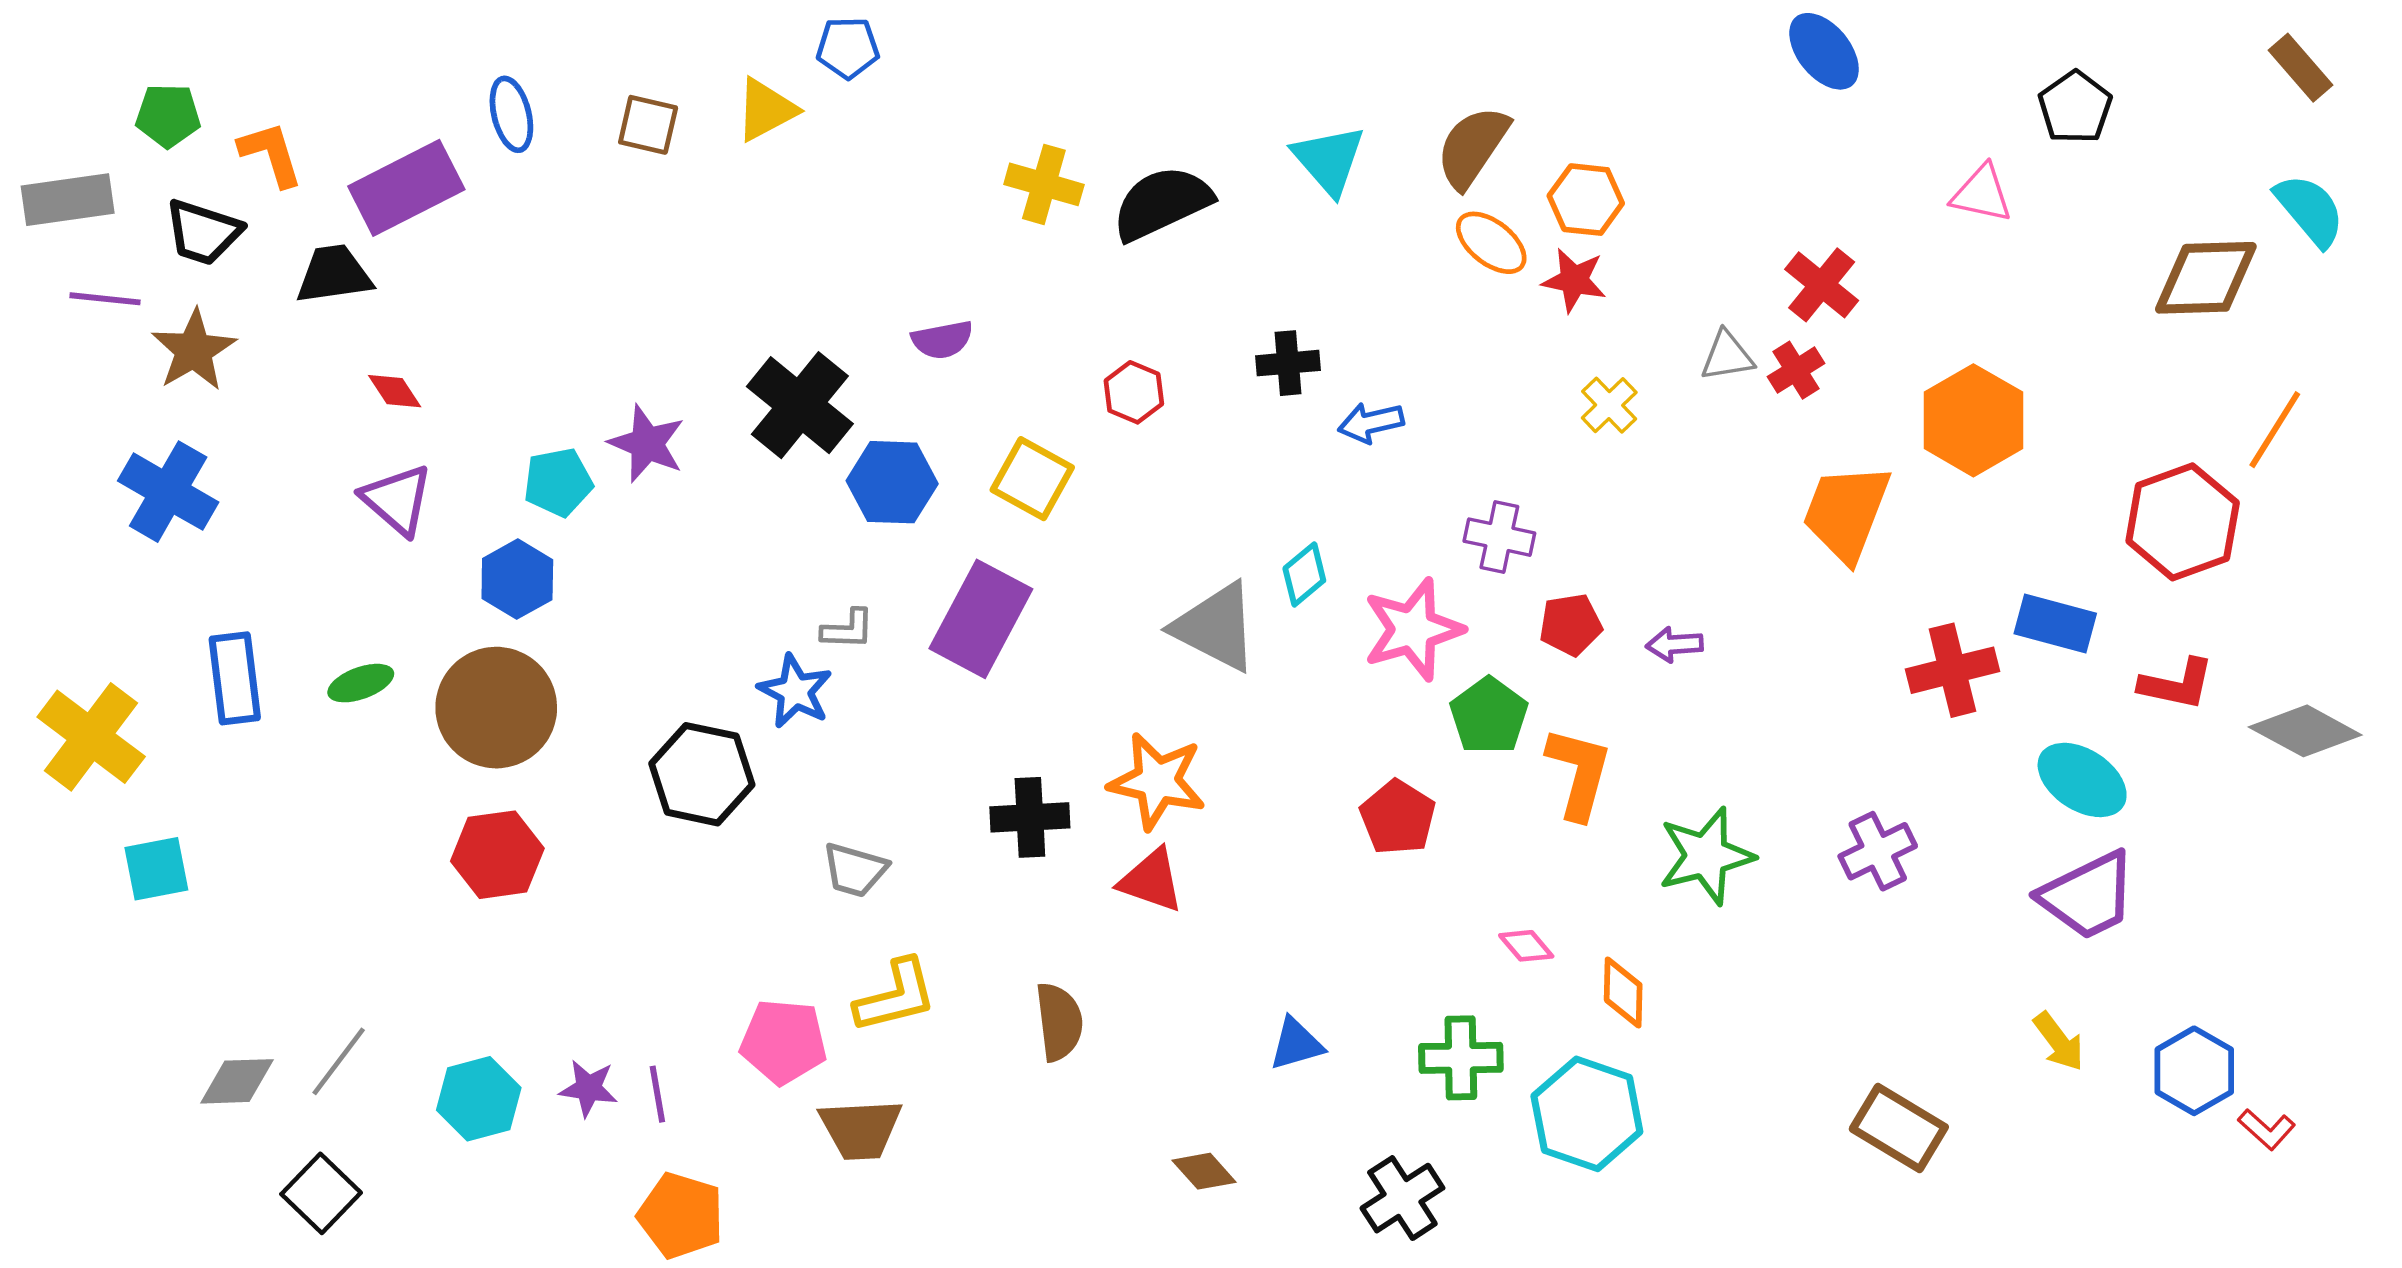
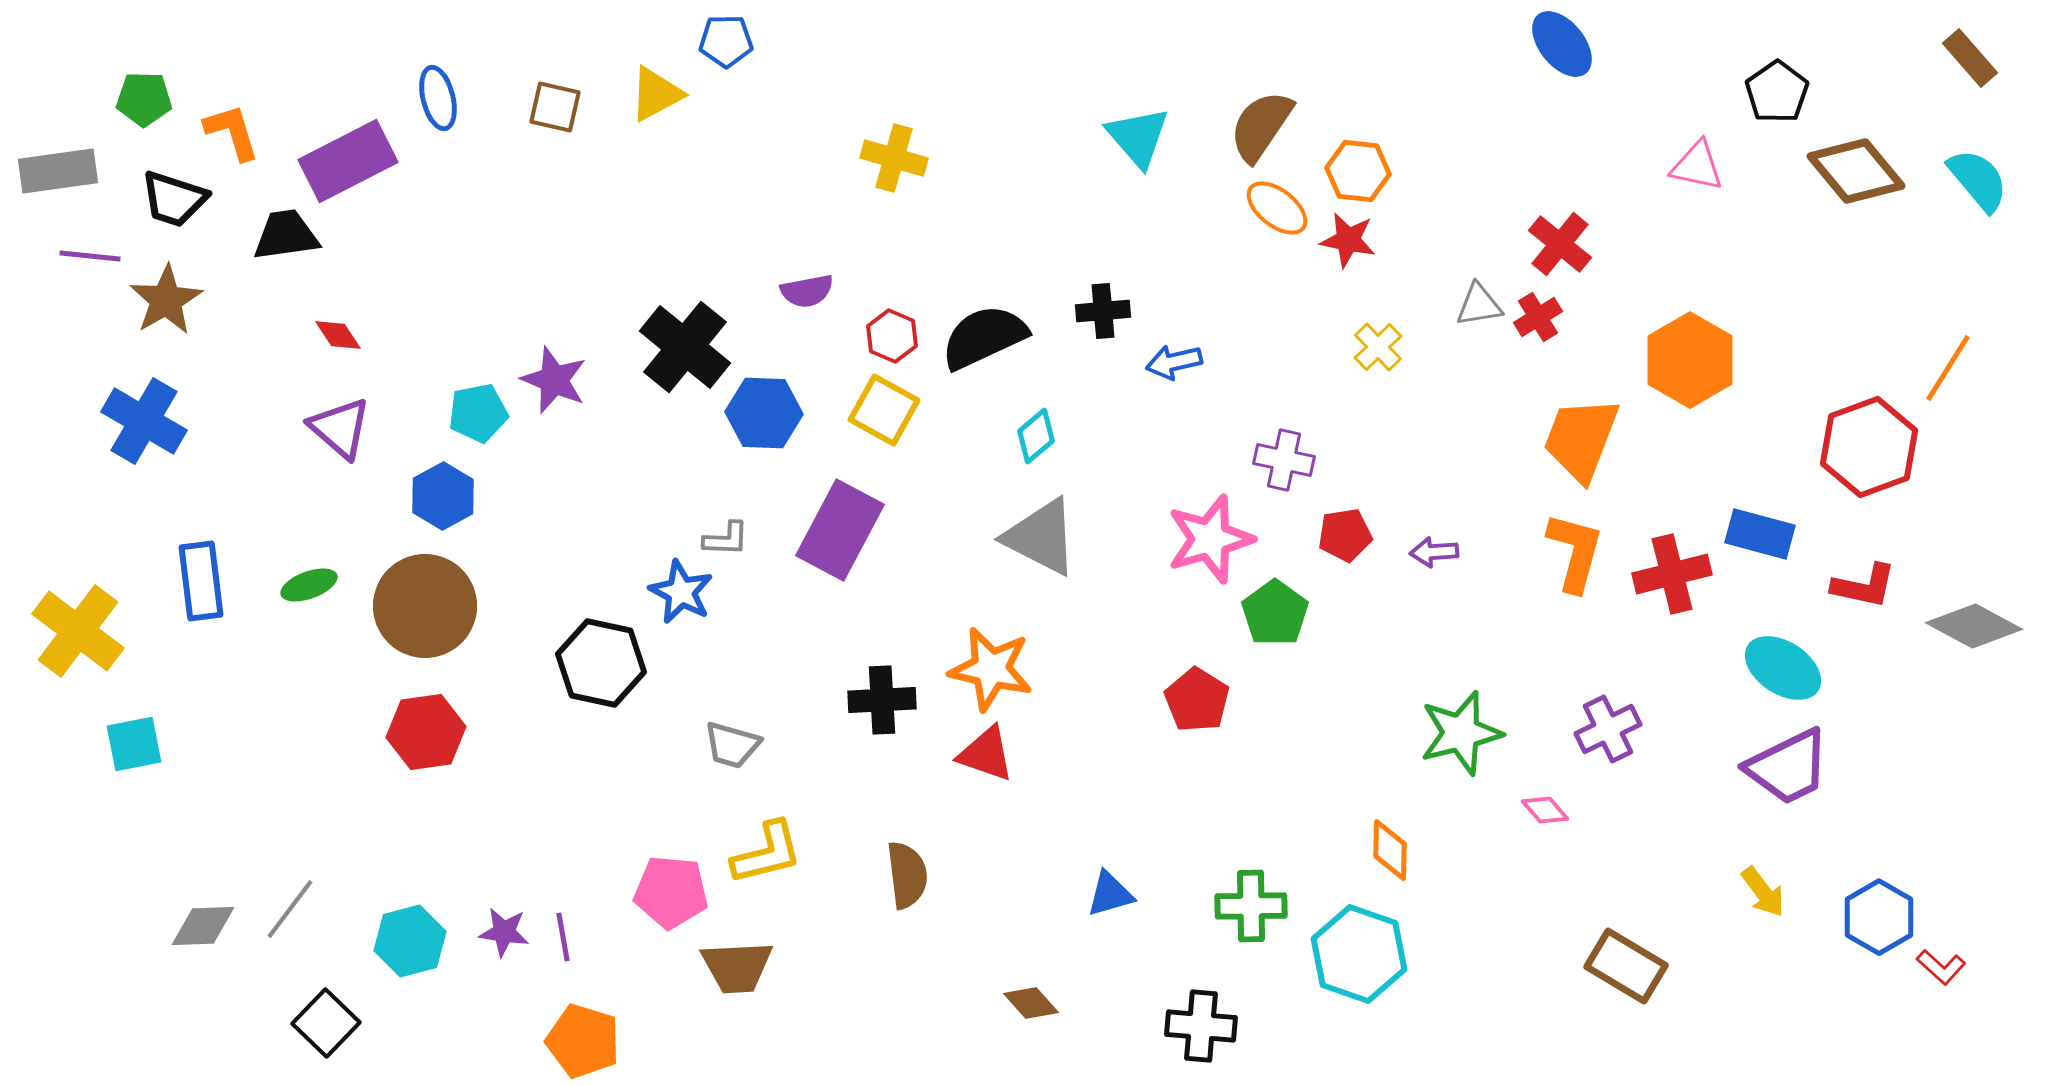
black semicircle: (1162, 203) -> (984, 337), moved
brown diamond: (2206, 278) -> (1856, 171), moved, turned 52
red hexagon: (1134, 392) -> (892, 336), moved
cyan diamond: (1304, 574) -> (1036, 436), moved
orange L-shape: (1579, 773) -> (1575, 552), moved
pink diamond: (1526, 946) -> (1545, 810), moved
black square: (321, 1193) -> (326, 1023), moved
black cross: (1402, 1198) -> (1201, 1026), turned 38

